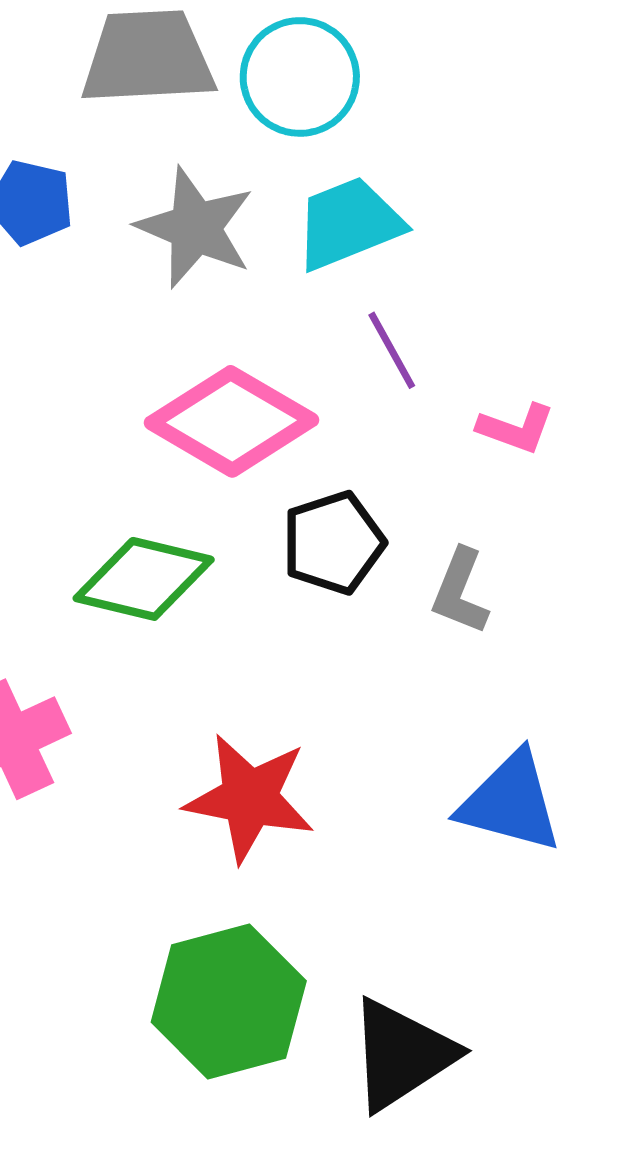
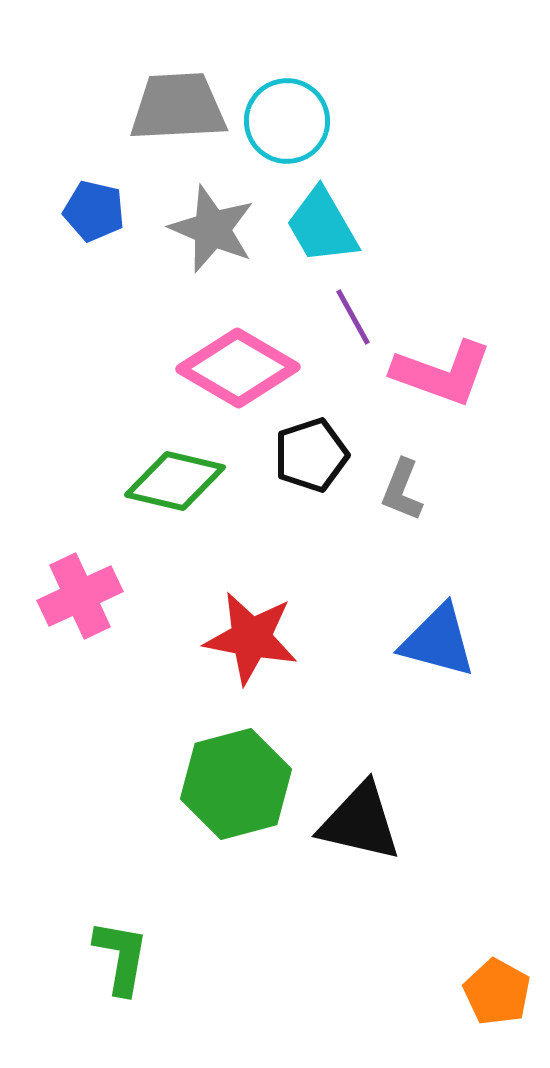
cyan trapezoid: (349, 223) -> (322, 226), turned -98
pink L-shape: (516, 428) -> (442, 373), size x1.8
black triangle: (402, 1054) -> (360, 822), turned 46

